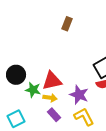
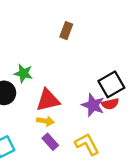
green star: (33, 90) -> (23, 73), moved
purple star: (79, 95) -> (93, 105), moved

